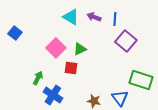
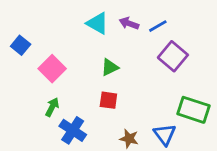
blue line: (115, 19) -> (158, 26), turned 56
pink square: (56, 48) -> (52, 69), moved
red square: (71, 68) -> (108, 100), moved

